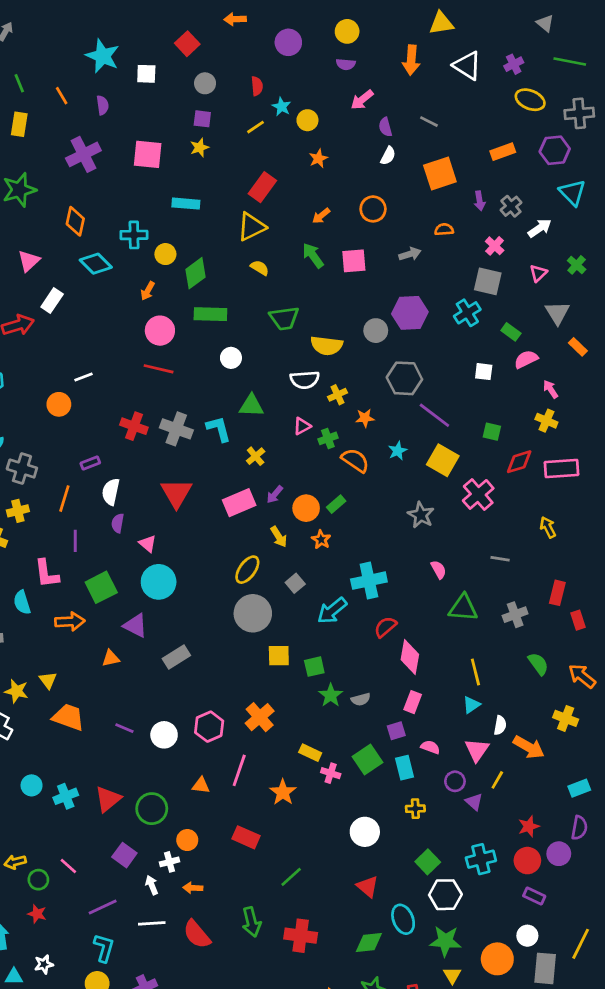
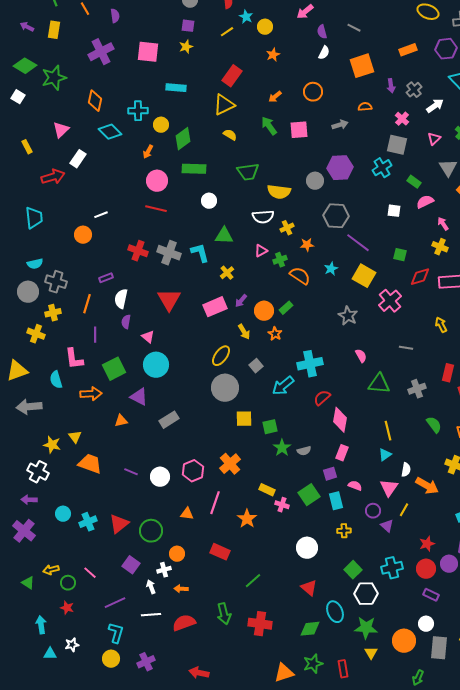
red semicircle: (197, 934) -> (184, 623), turned 110

